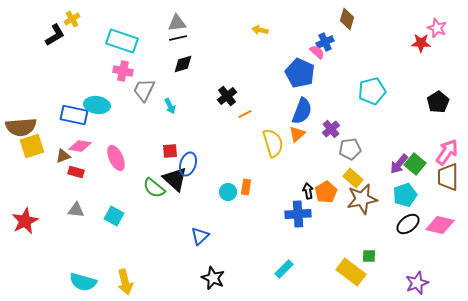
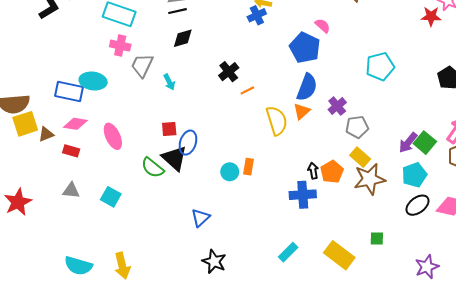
blue cross: (325, 42) -> (257, 15), moved
brown triangle: (63, 156) -> (46, 134), moved
yellow rectangle: (351, 272) -> (339, 255), moved

